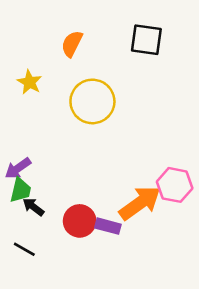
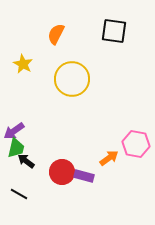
orange arrow: (140, 203) -> (109, 158), size x0.6

